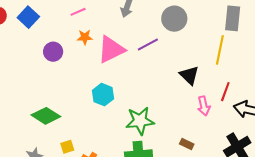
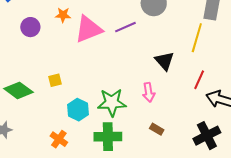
cyan hexagon: (103, 95) -> (78, 110), moved
pink arrow: (204, 106) -> (149, 92), moved
yellow square: (67, 147) -> (55, 80), moved

